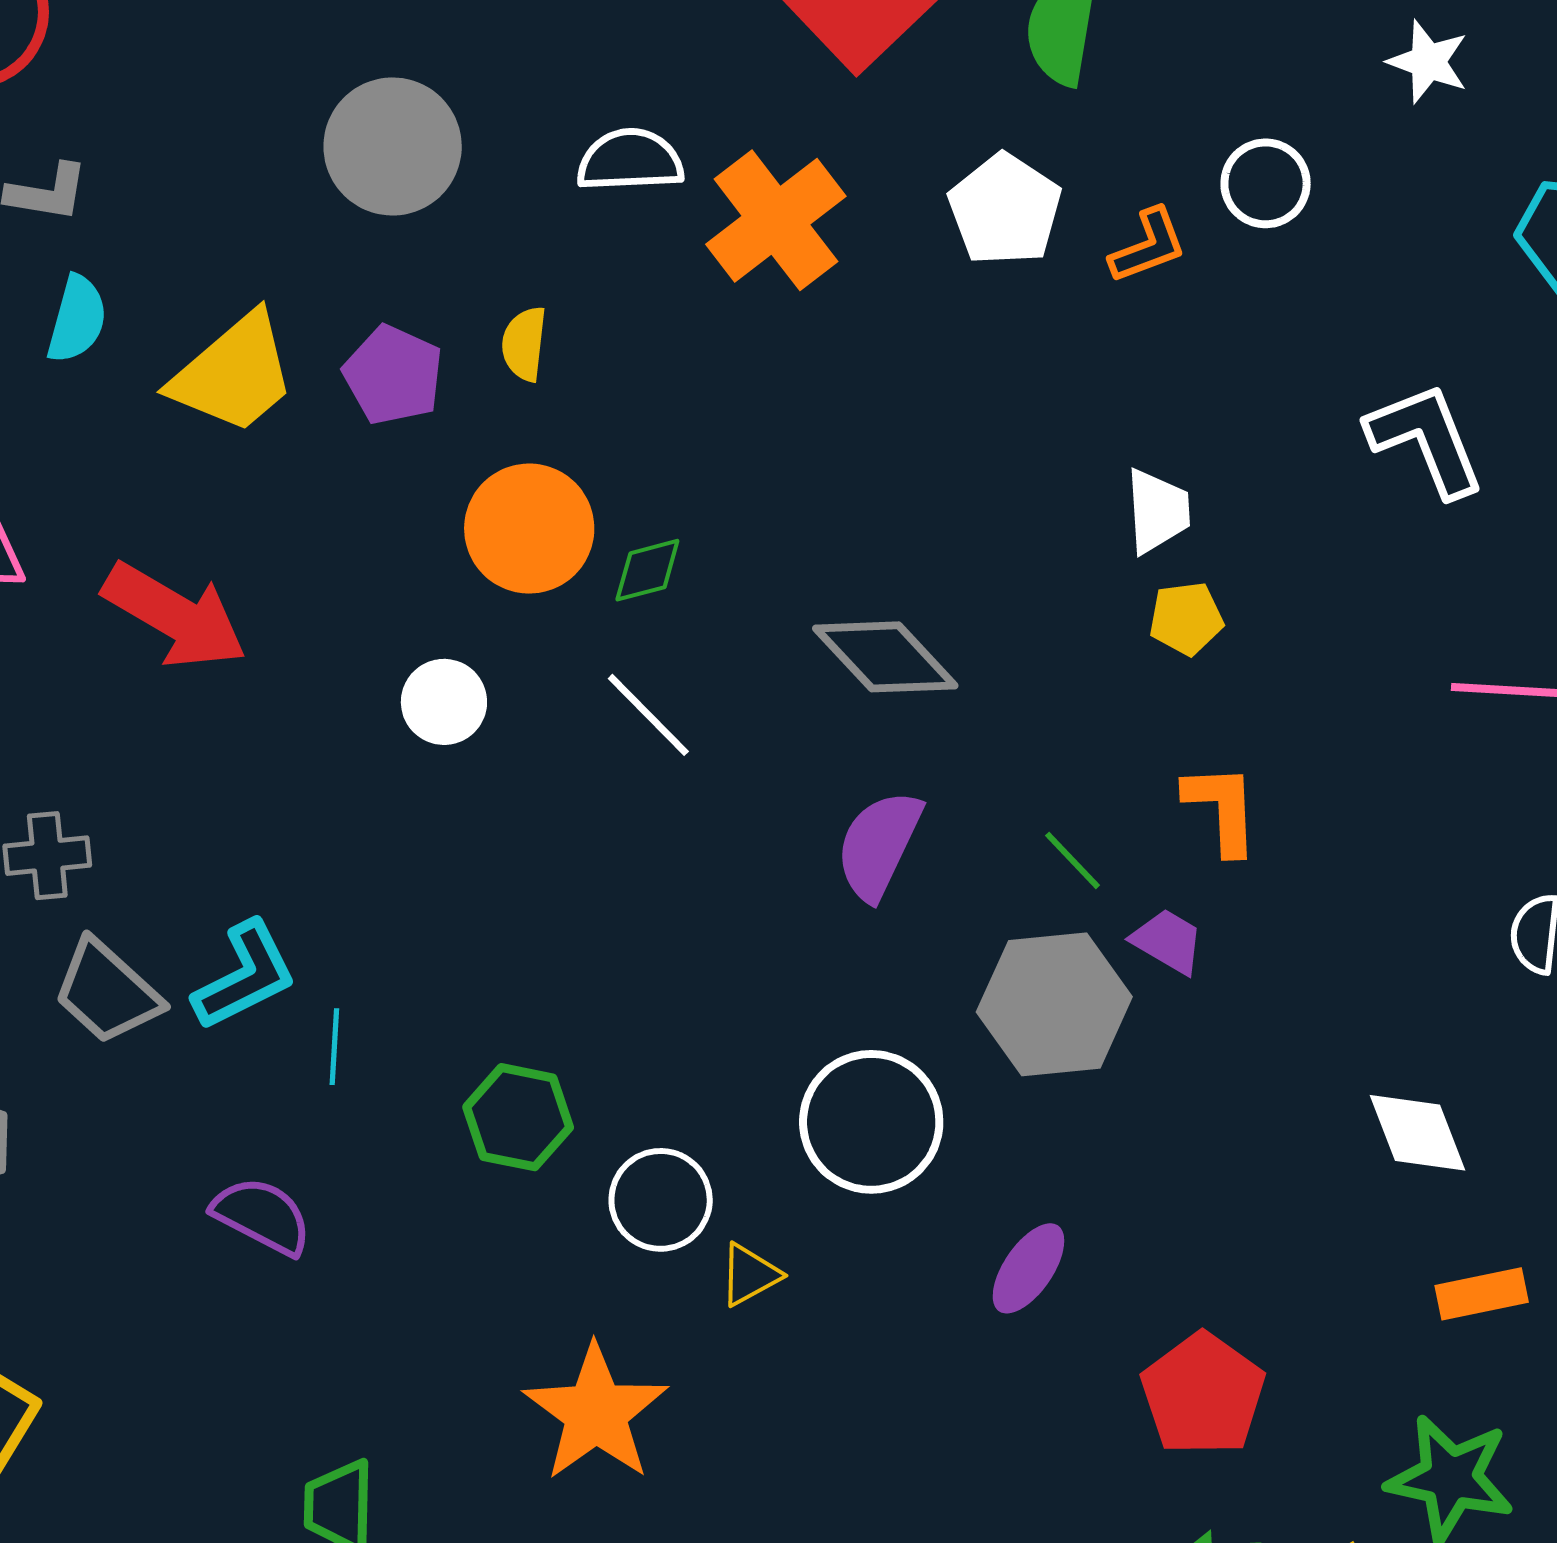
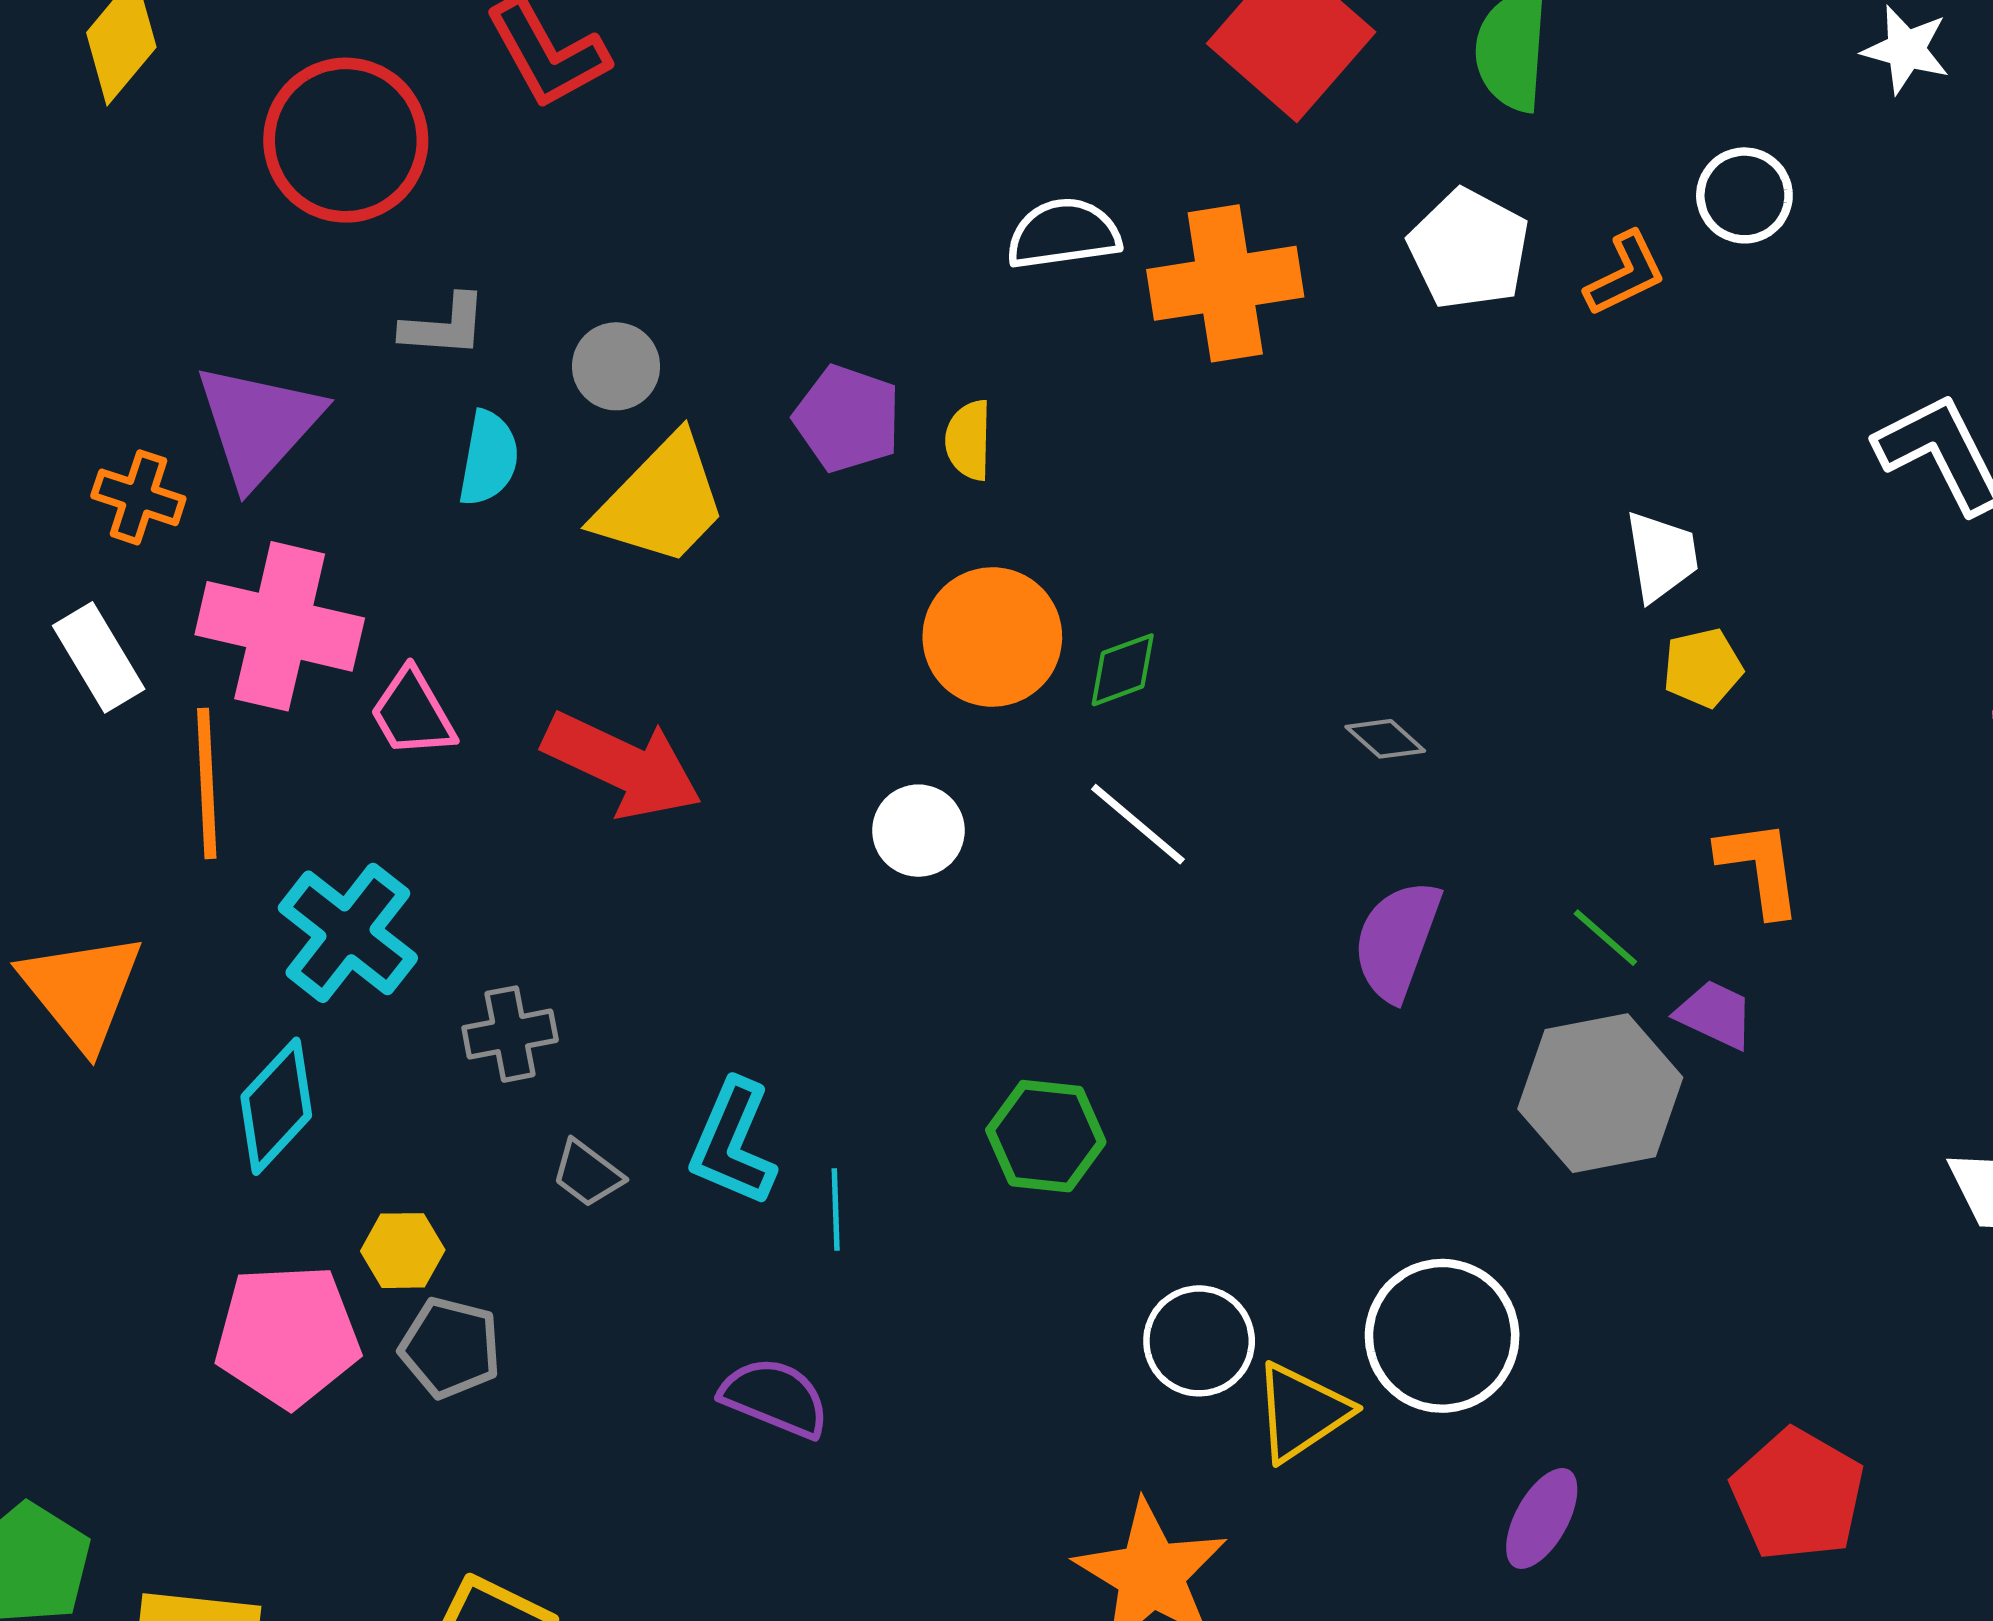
gray circle: (393, 146) -> (616, 366), moved, size x0.6
orange cross: (776, 220) -> (1225, 283), turned 34
purple pentagon: (393, 375) -> (847, 419), moved
gray diamond: (885, 657) -> (1385, 739), size x0.5
cyan L-shape: (245, 976) -> (733, 1143), turned 145
gray trapezoid: (107, 992) -> (587, 1174), size x0.6
green hexagon: (518, 1117) -> (1046, 1136), moved
white circle: (871, 1122) -> (1442, 1336), moved
purple ellipse: (1028, 1268) -> (1542, 1518), moved
yellow triangle: (750, 1275) -> (1302, 1412), size x1.5

